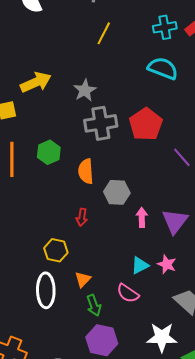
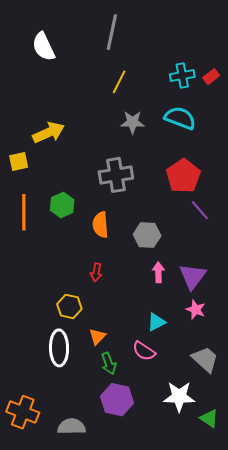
gray star: (85, 90) -> (133, 122), moved, turned 30
red pentagon: (146, 124) -> (183, 176), moved
gray hexagon: (117, 192) -> (147, 235), moved
pink star: (167, 264) -> (196, 310), moved

